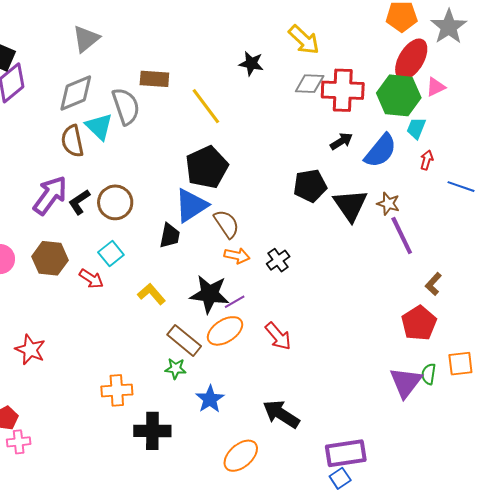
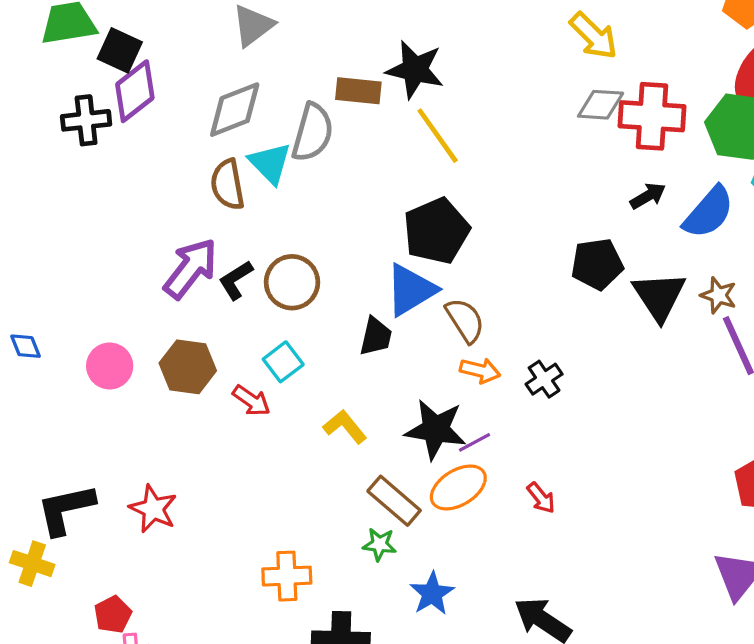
black star: (251, 64) -> (415, 70), moved, size x1.5
gray semicircle: (126, 106) -> (313, 132), turned 33
red arrow: (278, 336) -> (541, 498), size x0.7

